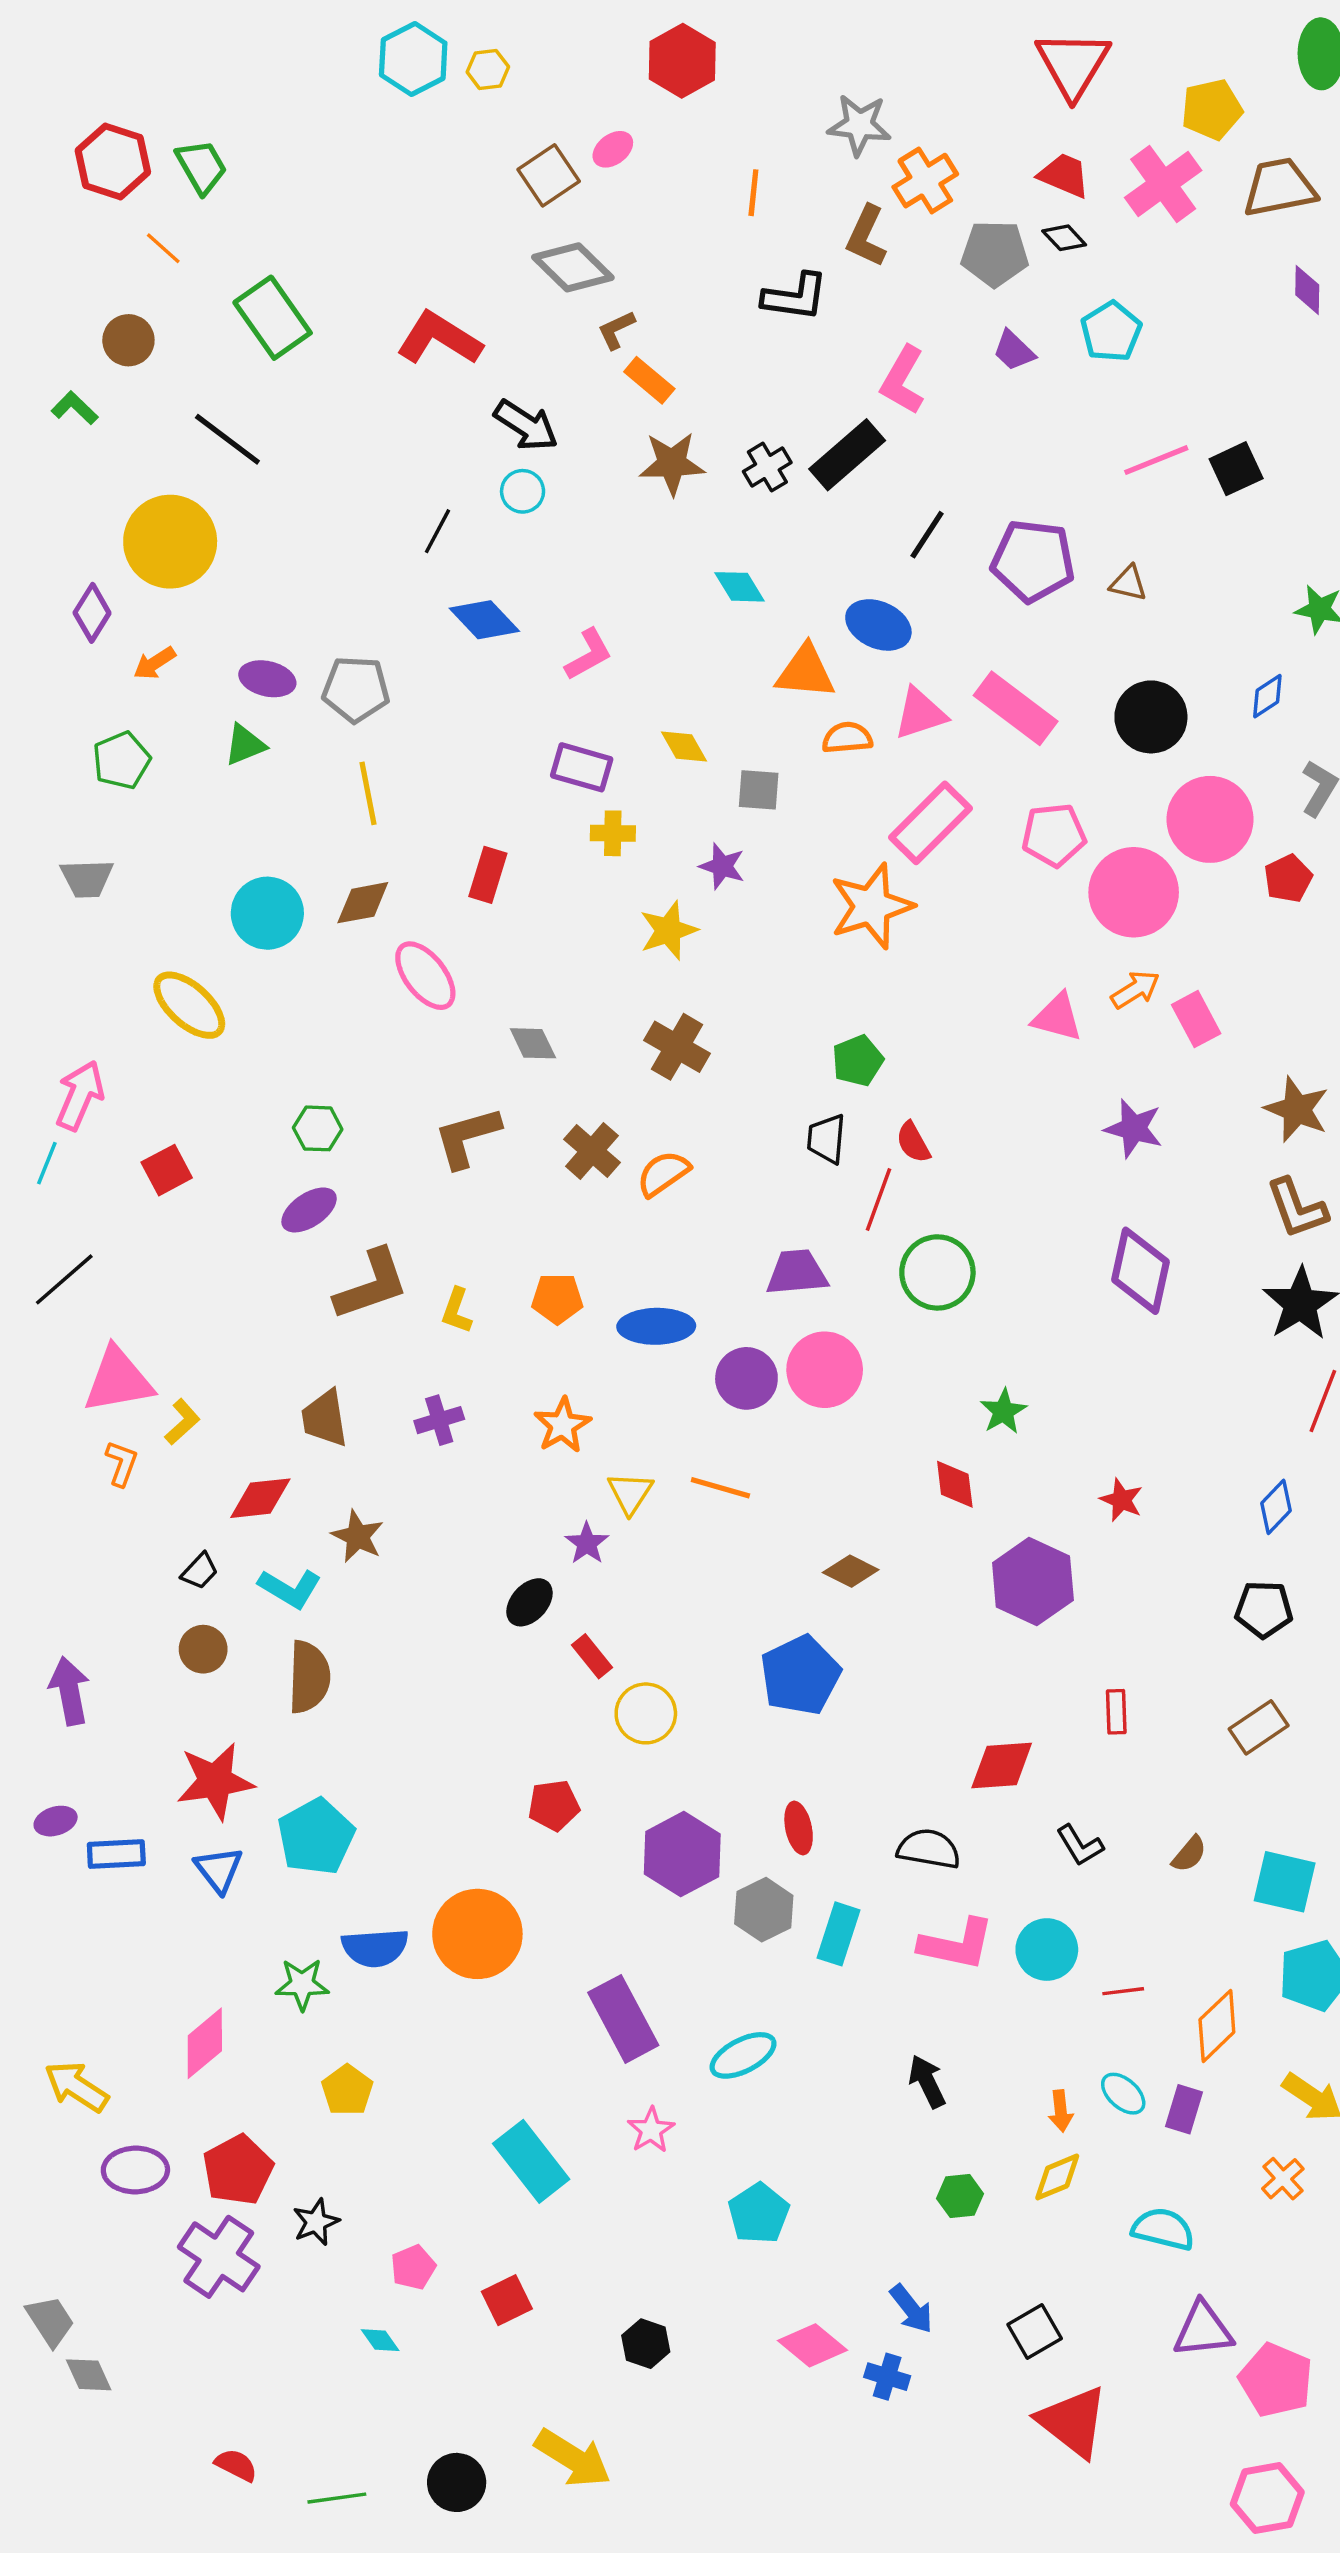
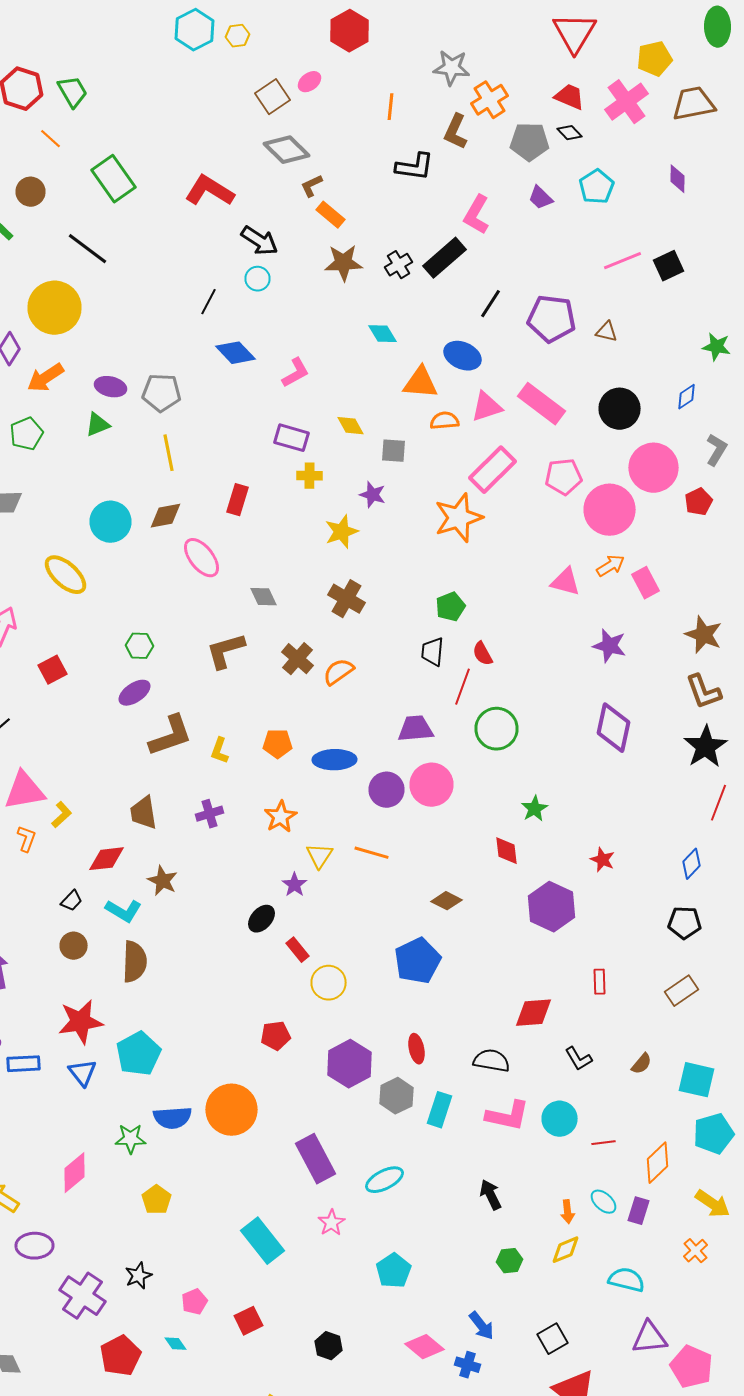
purple diamond: (1307, 290) -> (678, 179), moved
orange arrow: (155, 663) -> (46, 378), size x1.5
red pentagon: (238, 2170) -> (120, 1356), moved

